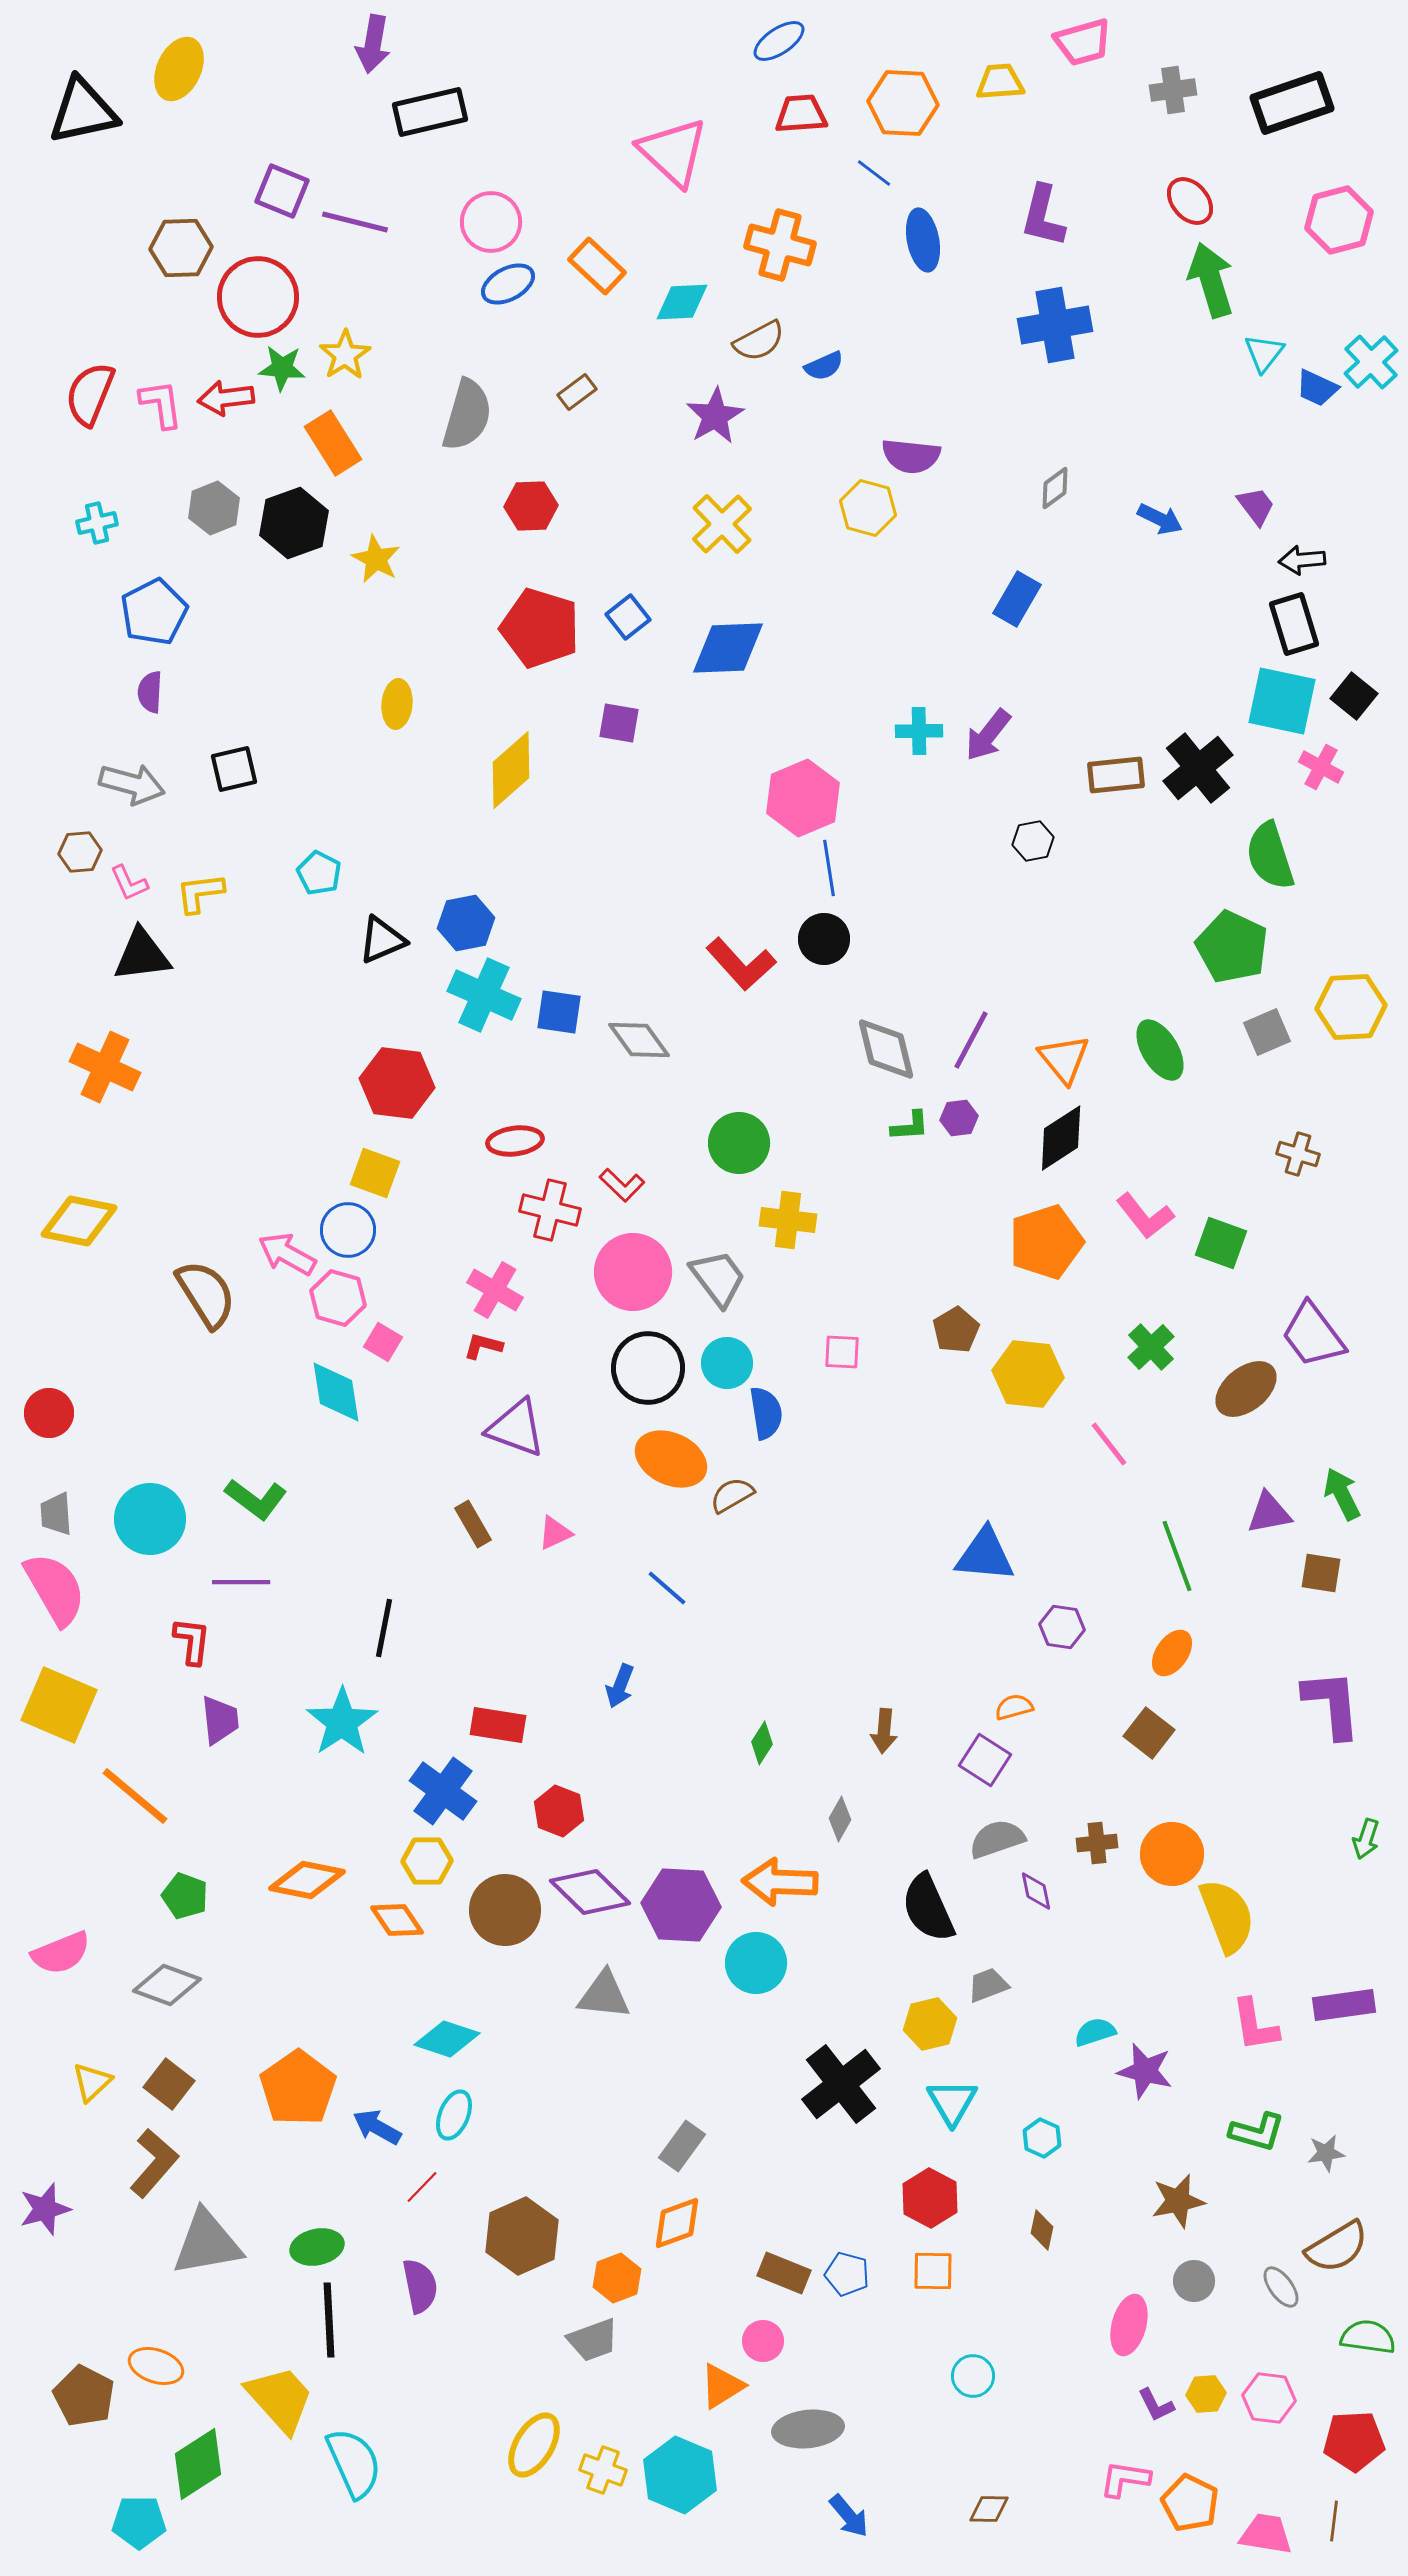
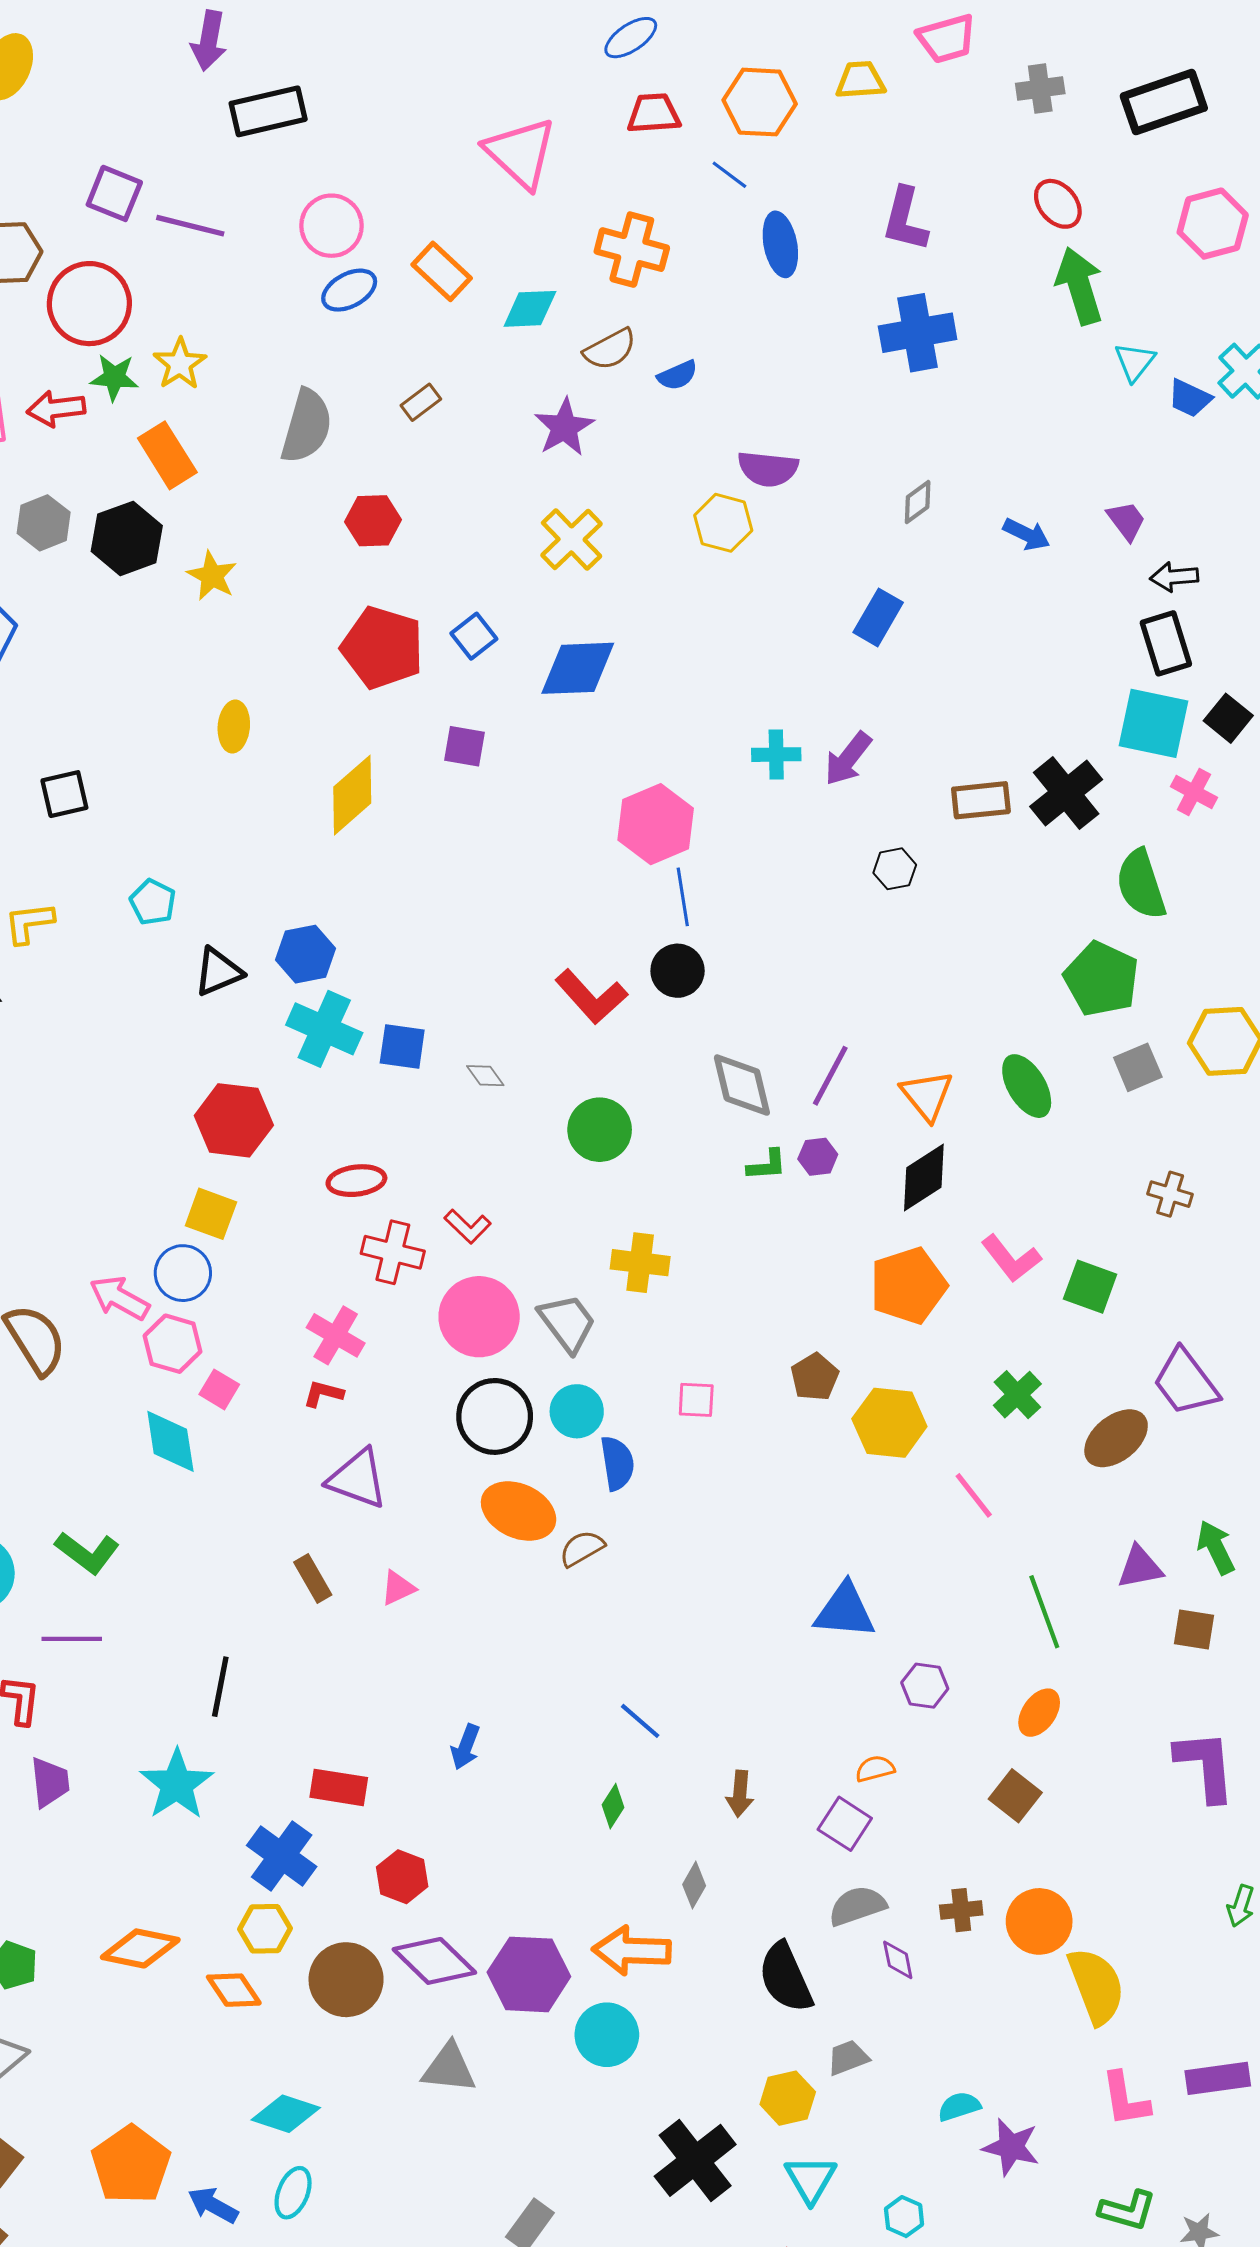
gray diamond: (639, 1040) -> (485, 1076), size x0.6
green circle: (739, 1143) -> (600, 1130), moved
blue line: (667, 1588) -> (640, 1721), moved

